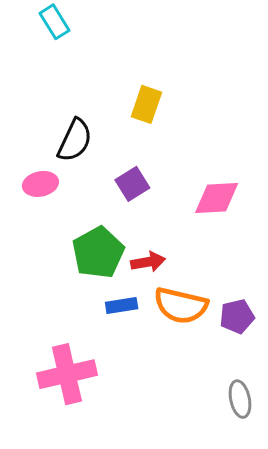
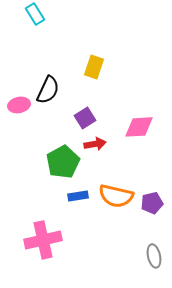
pink ellipse: (40, 184) -> (19, 105), moved
red arrow: (148, 262) -> (95, 144), moved

